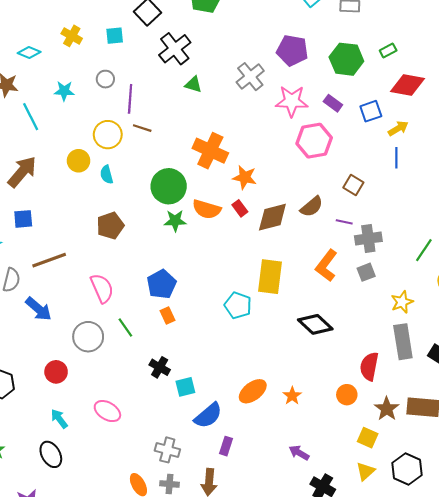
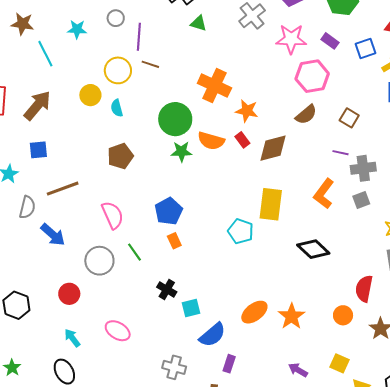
brown semicircle: (312, 207) -> (306, 115), moved
orange star: (292, 396) -> (292, 316), size x1.5
yellow square: (368, 438) -> (339, 363), moved

